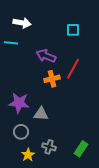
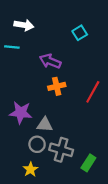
cyan square: (73, 30) -> (80, 33), turned -32
red line: (73, 69) -> (93, 92), moved
gray circle: (21, 132) -> (37, 144), moved
gray cross: (49, 147) -> (61, 150), moved, size x1.5

